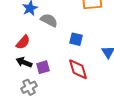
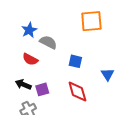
red semicircle: (23, 42) -> (30, 59), moved, turned 77

